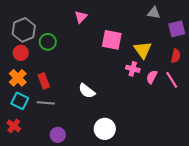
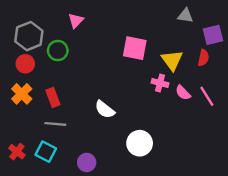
pink triangle: (81, 17) -> (76, 20), moved
red semicircle: (176, 56) -> (203, 58), moved
pink semicircle: (152, 77) -> (183, 93), turned -72
cyan square: (20, 101) -> (46, 152), moved
white circle: (105, 129) -> (140, 143), moved
purple circle: (58, 135) -> (87, 162), moved

